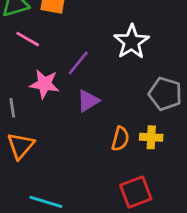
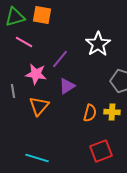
orange triangle: (21, 146) -> (39, 106), moved

